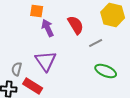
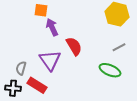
red semicircle: (76, 25) -> (74, 46), moved
gray line: (96, 43) -> (119, 47), moved

